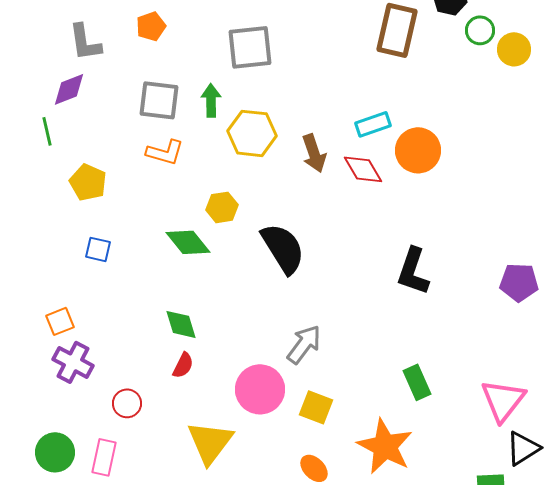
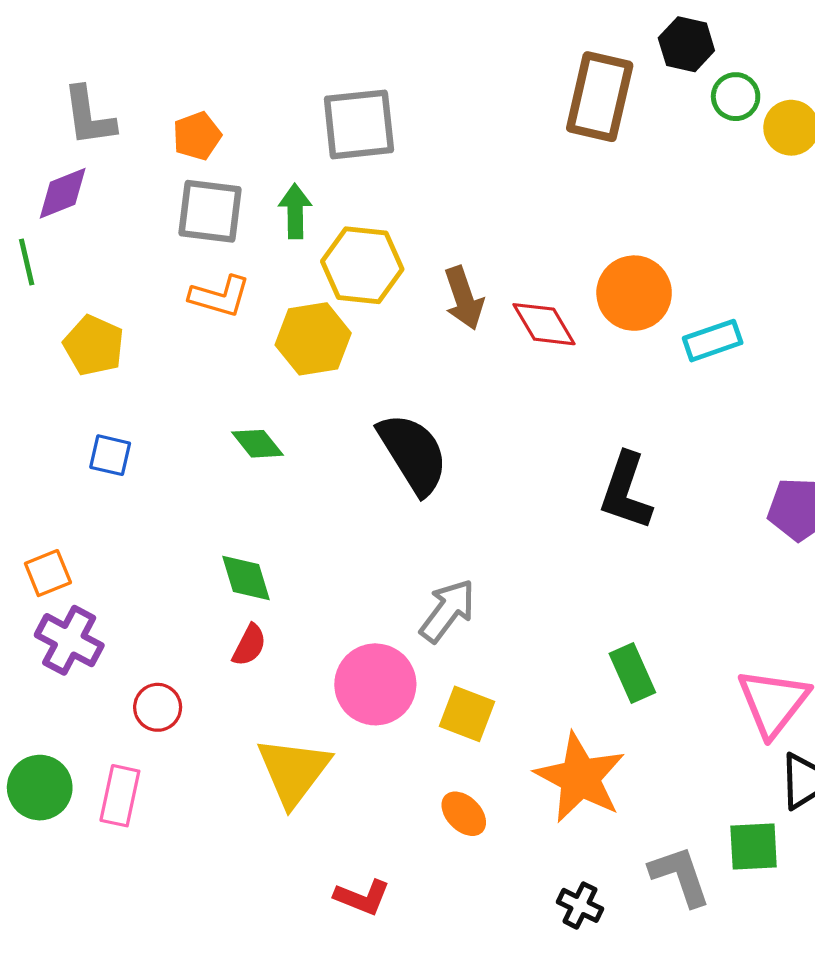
orange pentagon: (151, 26) -> (197, 136), moved
cyan rectangle: (373, 124) -> (713, 341), moved
yellow hexagon: (222, 207) -> (313, 339), moved, size x1.4
green diamond: (188, 242) -> (257, 444), size x0.7

